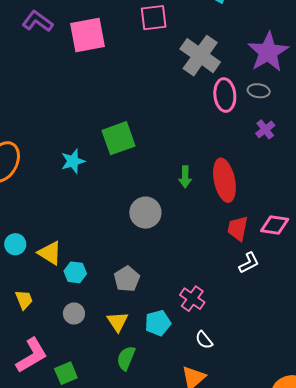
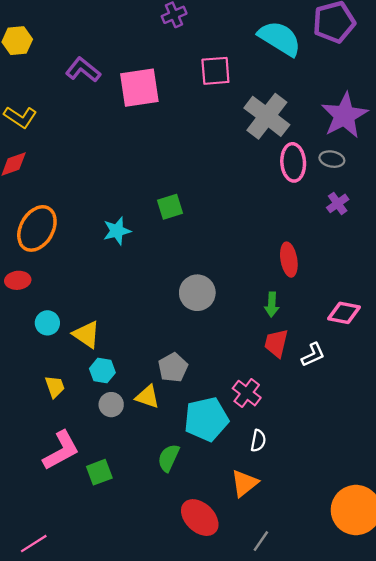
green square: (118, 138) -> (170, 207), size x0.7
green arrow: (185, 177) -> (272, 304), moved
red ellipse: (224, 180) -> (289, 260), size x0.7
red trapezoid: (238, 228) -> (276, 343), moved
cyan hexagon: (75, 272) -> (102, 371), moved
yellow triangle: (118, 322) -> (148, 397), moved, turned -40
cyan pentagon: (158, 323) -> (206, 419), size x1.5
white semicircle: (204, 340) -> (258, 441), turned -132

